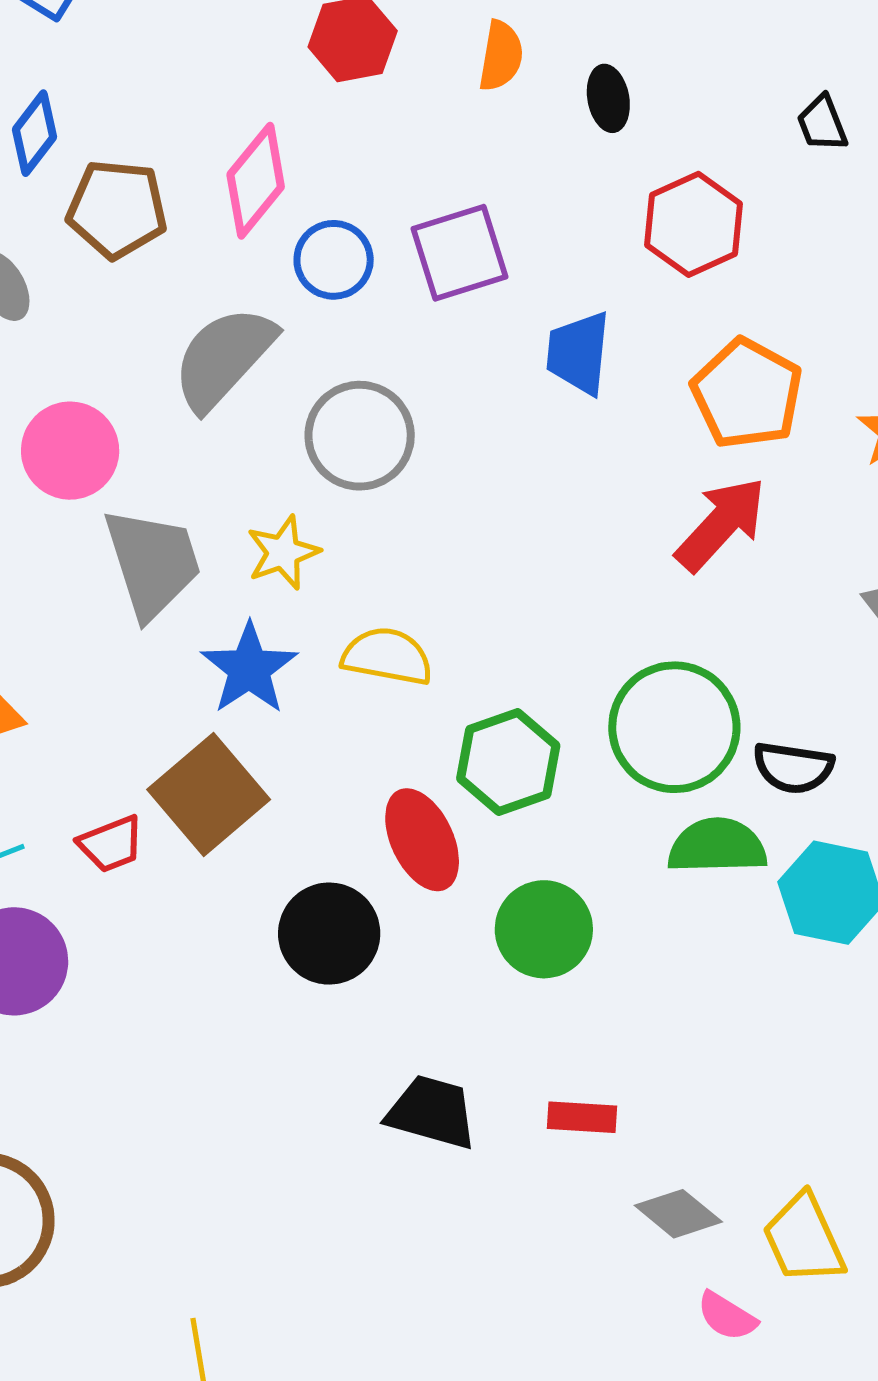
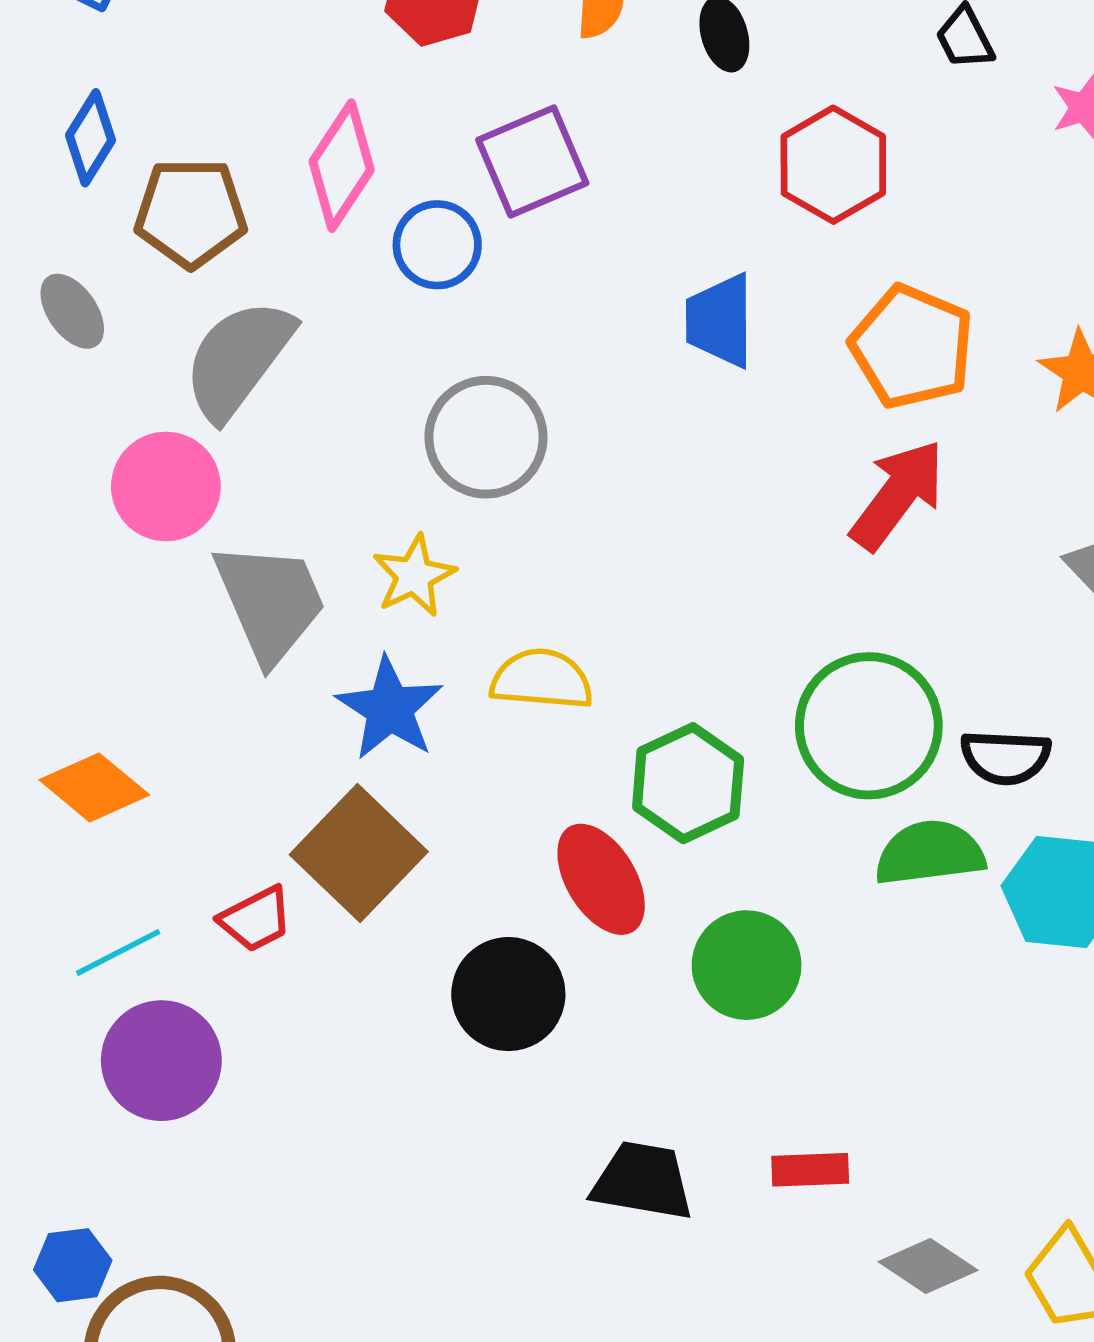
purple square: (460, 253) -> (532, 161), moved
gray semicircle: (224, 358) -> (238, 359), moved

